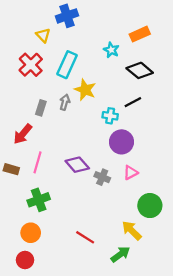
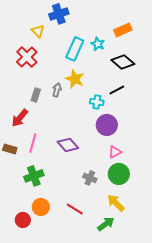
cyan rectangle: (67, 65) -> (75, 49), moved
gray cross: (102, 177) -> (90, 178), moved
green circle: (150, 206) -> (119, 174), moved
orange circle: (31, 233) -> (41, 207), moved
red circle: (25, 260) -> (23, 220), moved

